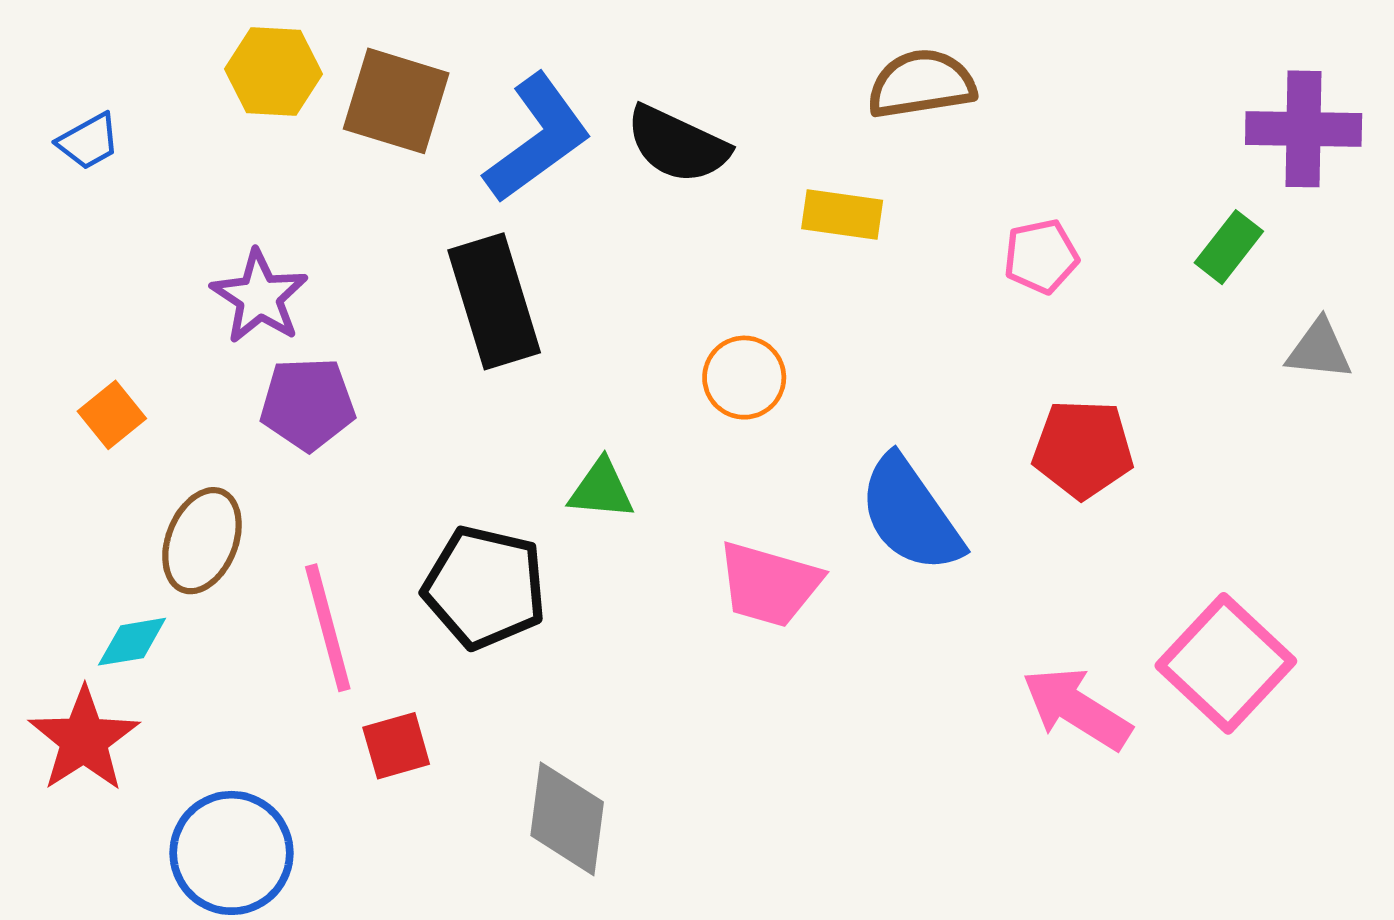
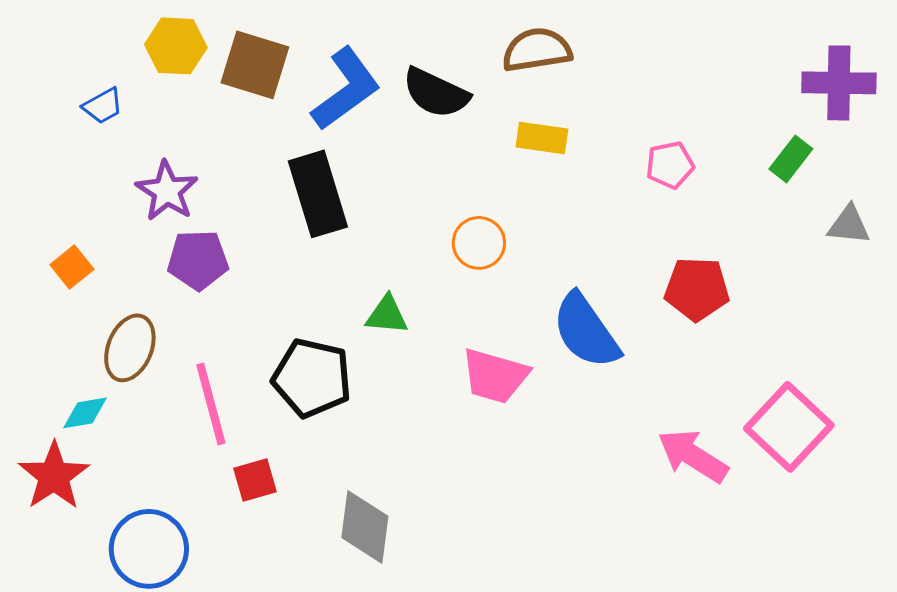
brown semicircle: (921, 84) -> (537, 50), moved
blue trapezoid: (89, 141) -> (103, 106), moved

